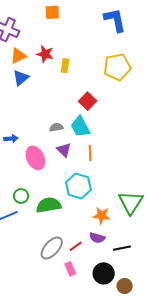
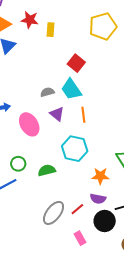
green semicircle: (49, 205) -> (47, 170), size x0.7
pink rectangle: (70, 269) -> (80, 238), moved
black circle: (104, 273) -> (105, 221), moved

